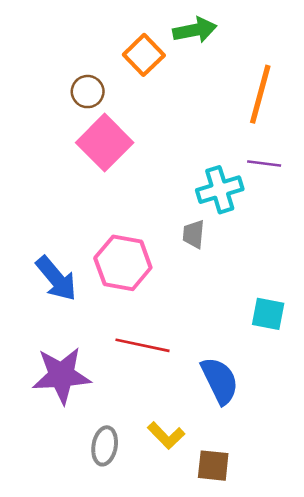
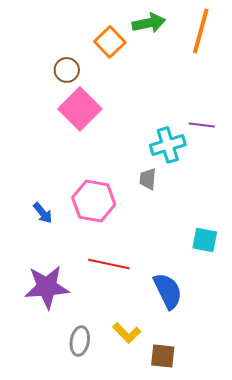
orange line: (260, 94) -> (201, 31), moved
blue arrow: (56, 279) -> (43, 213), size x0.6

